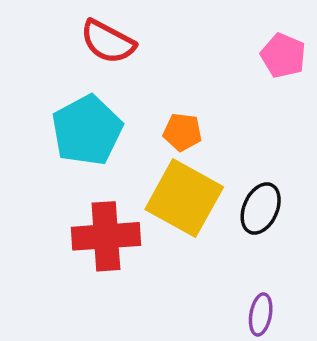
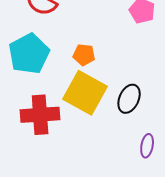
purple ellipse: (261, 314) -> (147, 146), moved

